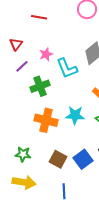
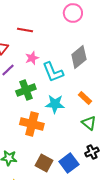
red line: (39, 17) -> (25, 30), moved
cyan star: (75, 115) -> (55, 104), moved

